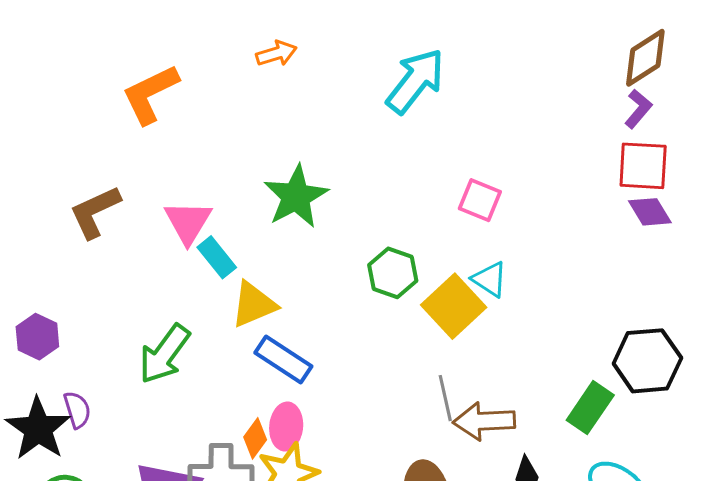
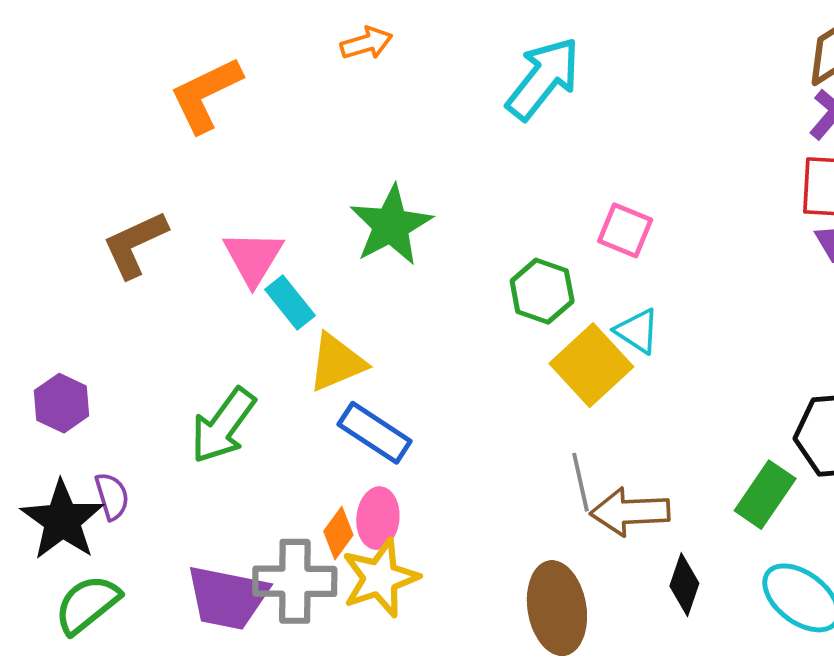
green hexagon: (393, 273) -> (542, 291), moved

